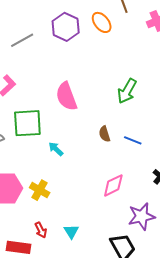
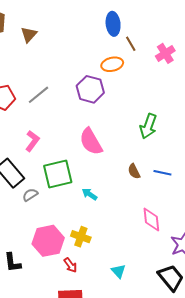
orange ellipse: (102, 22) -> (112, 64), turned -55
purple hexagon: (66, 27) -> (90, 89), moved
pink diamond: (113, 185) -> (151, 220), turned -60
red arrow: (41, 230) -> (70, 265), moved

